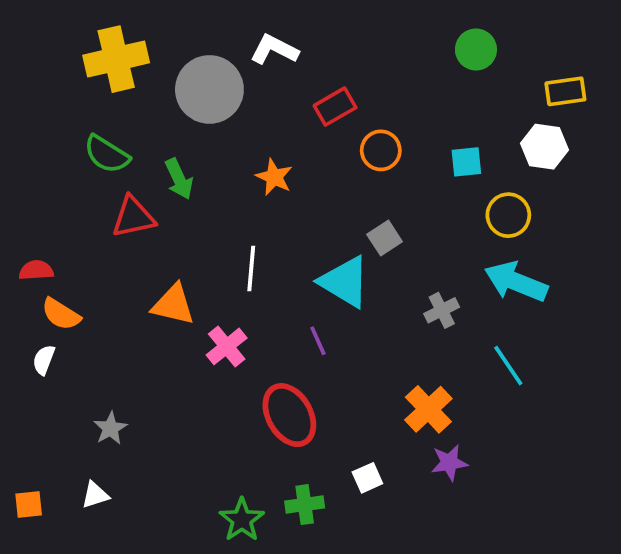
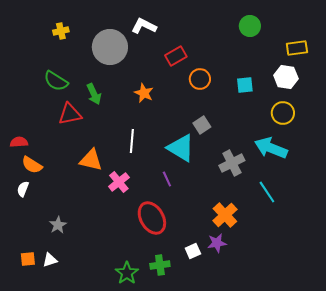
yellow cross: (116, 59) -> (61, 31), size x0.5
yellow circle: (508, 215) -> (283, 113), moved
gray cross: (442, 310) -> (232, 163), size x1.4
purple star: (449, 463) -> (217, 243), moved
orange square: (29, 505) -> (28, 259), moved

